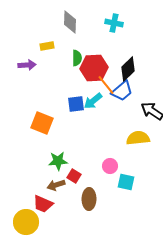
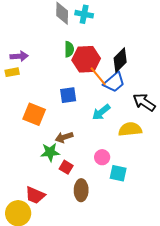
cyan cross: (114, 23) -> (84, 14), moved
yellow rectangle: (47, 46) -> (12, 72), moved
cyan arrow: (93, 101) -> (101, 112), moved
brown arrow: (56, 185) -> (64, 137), moved

